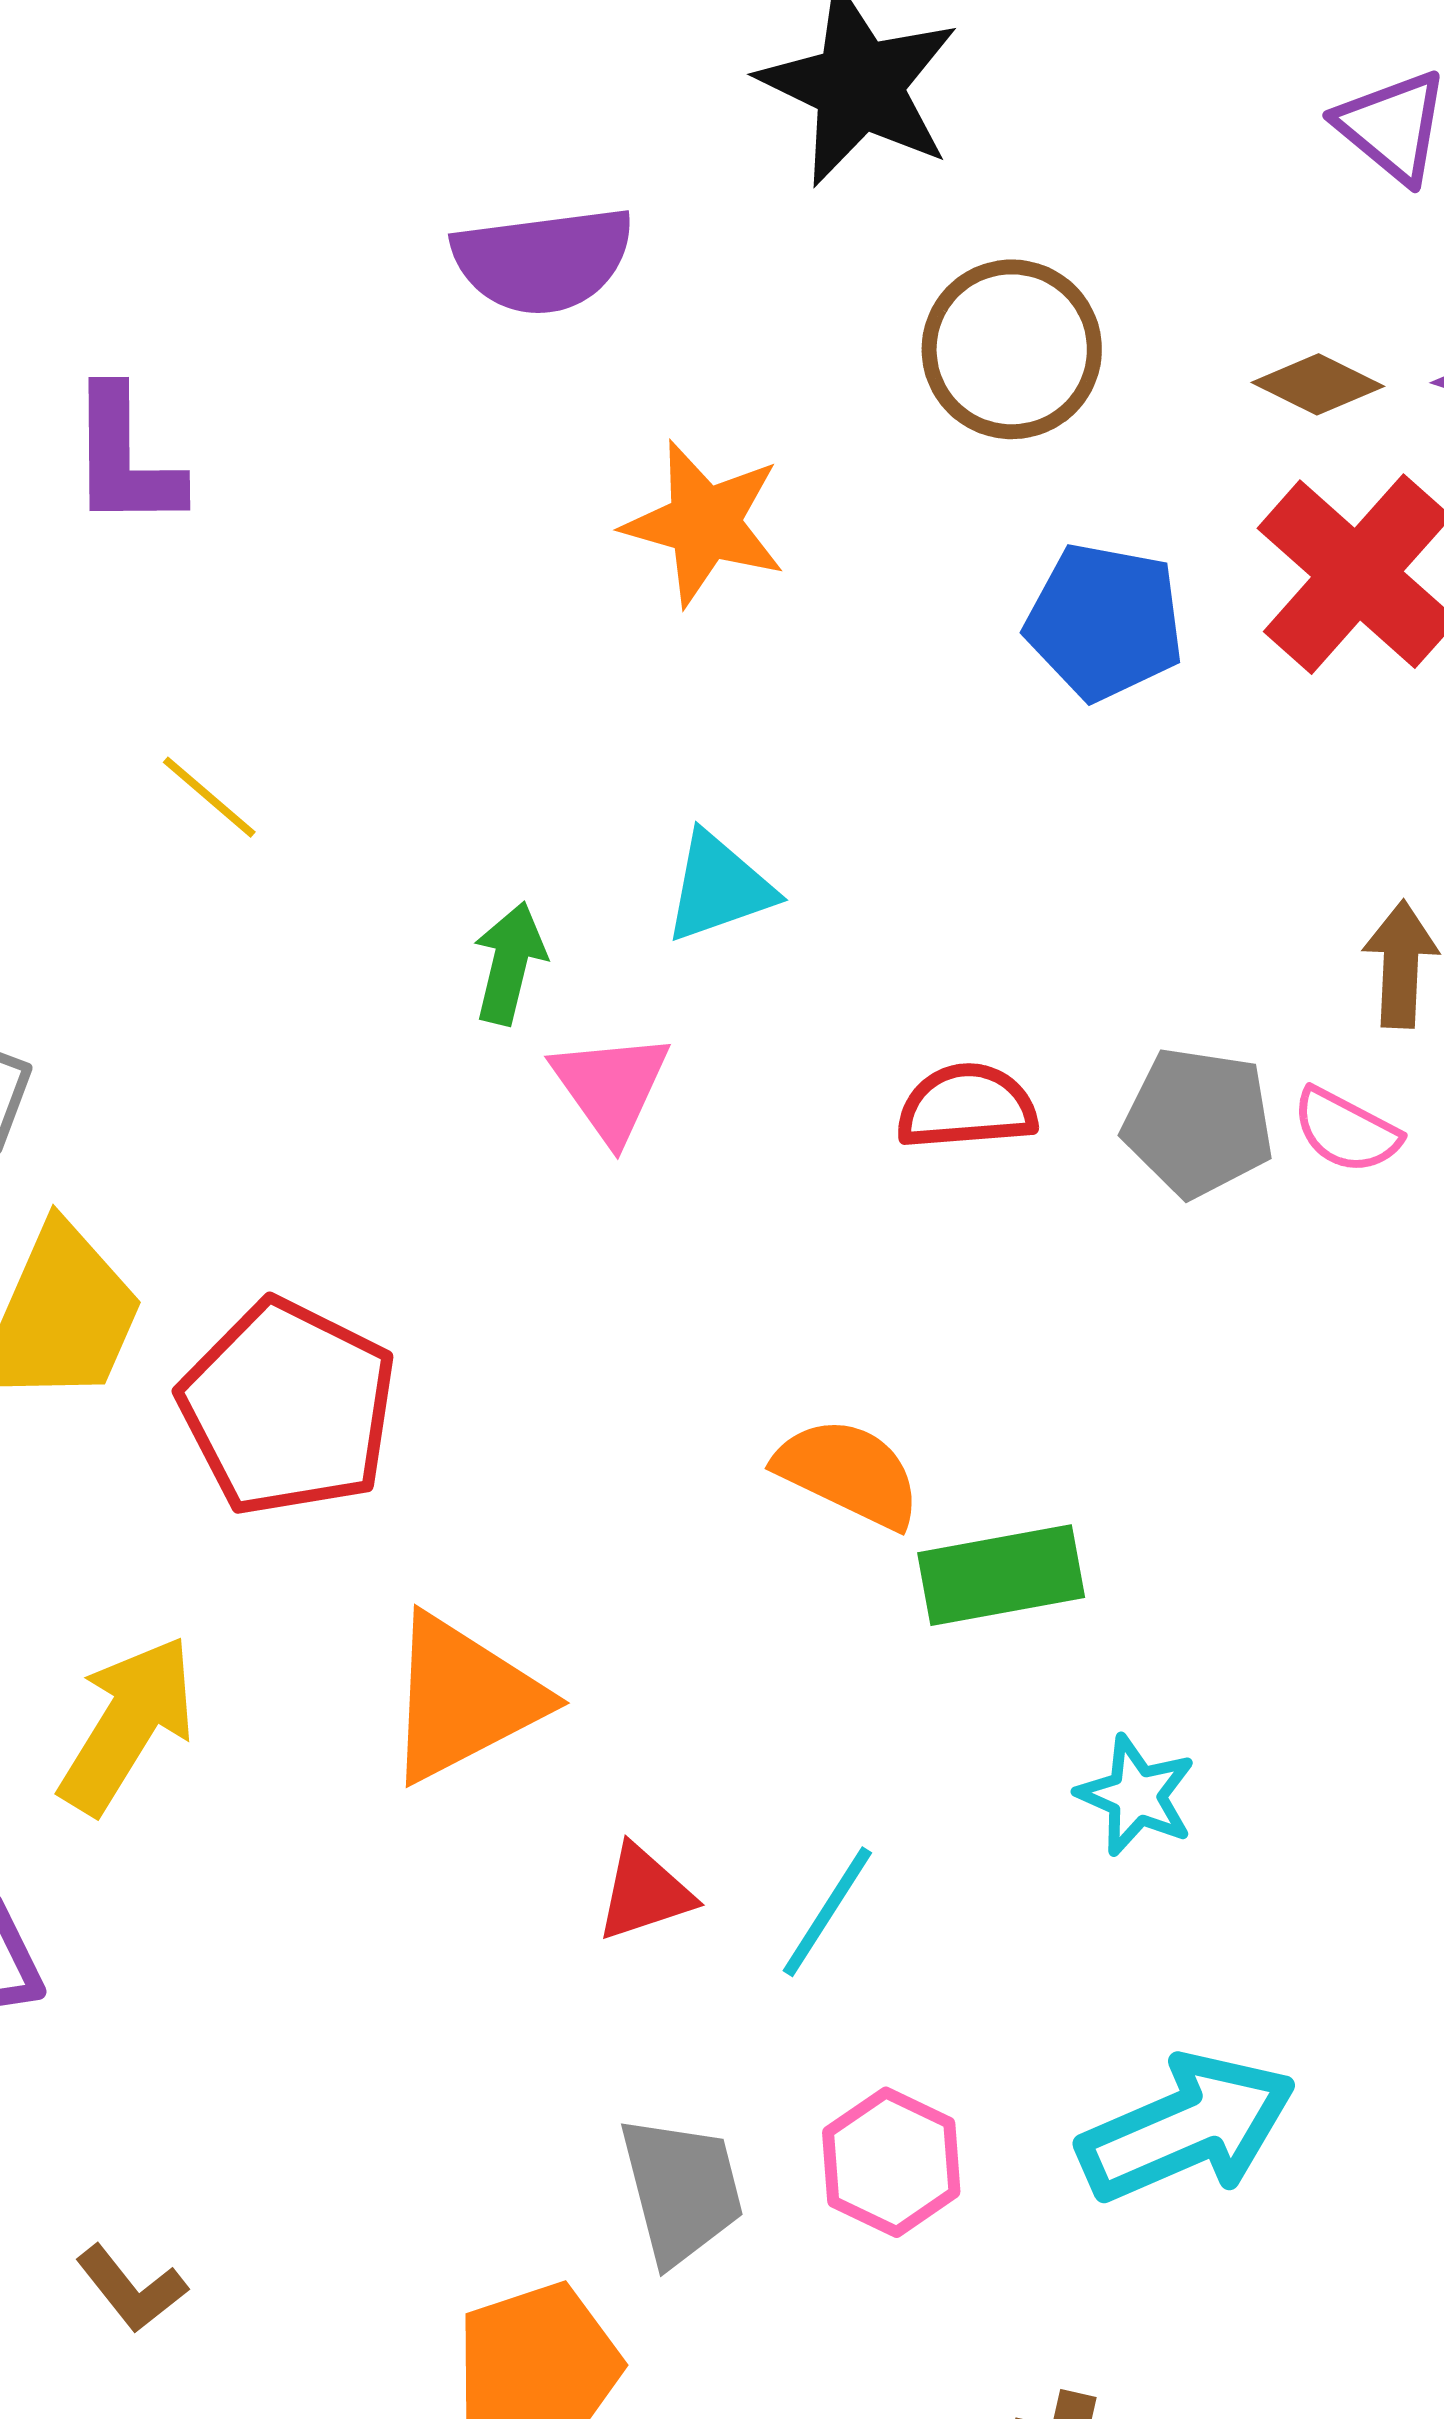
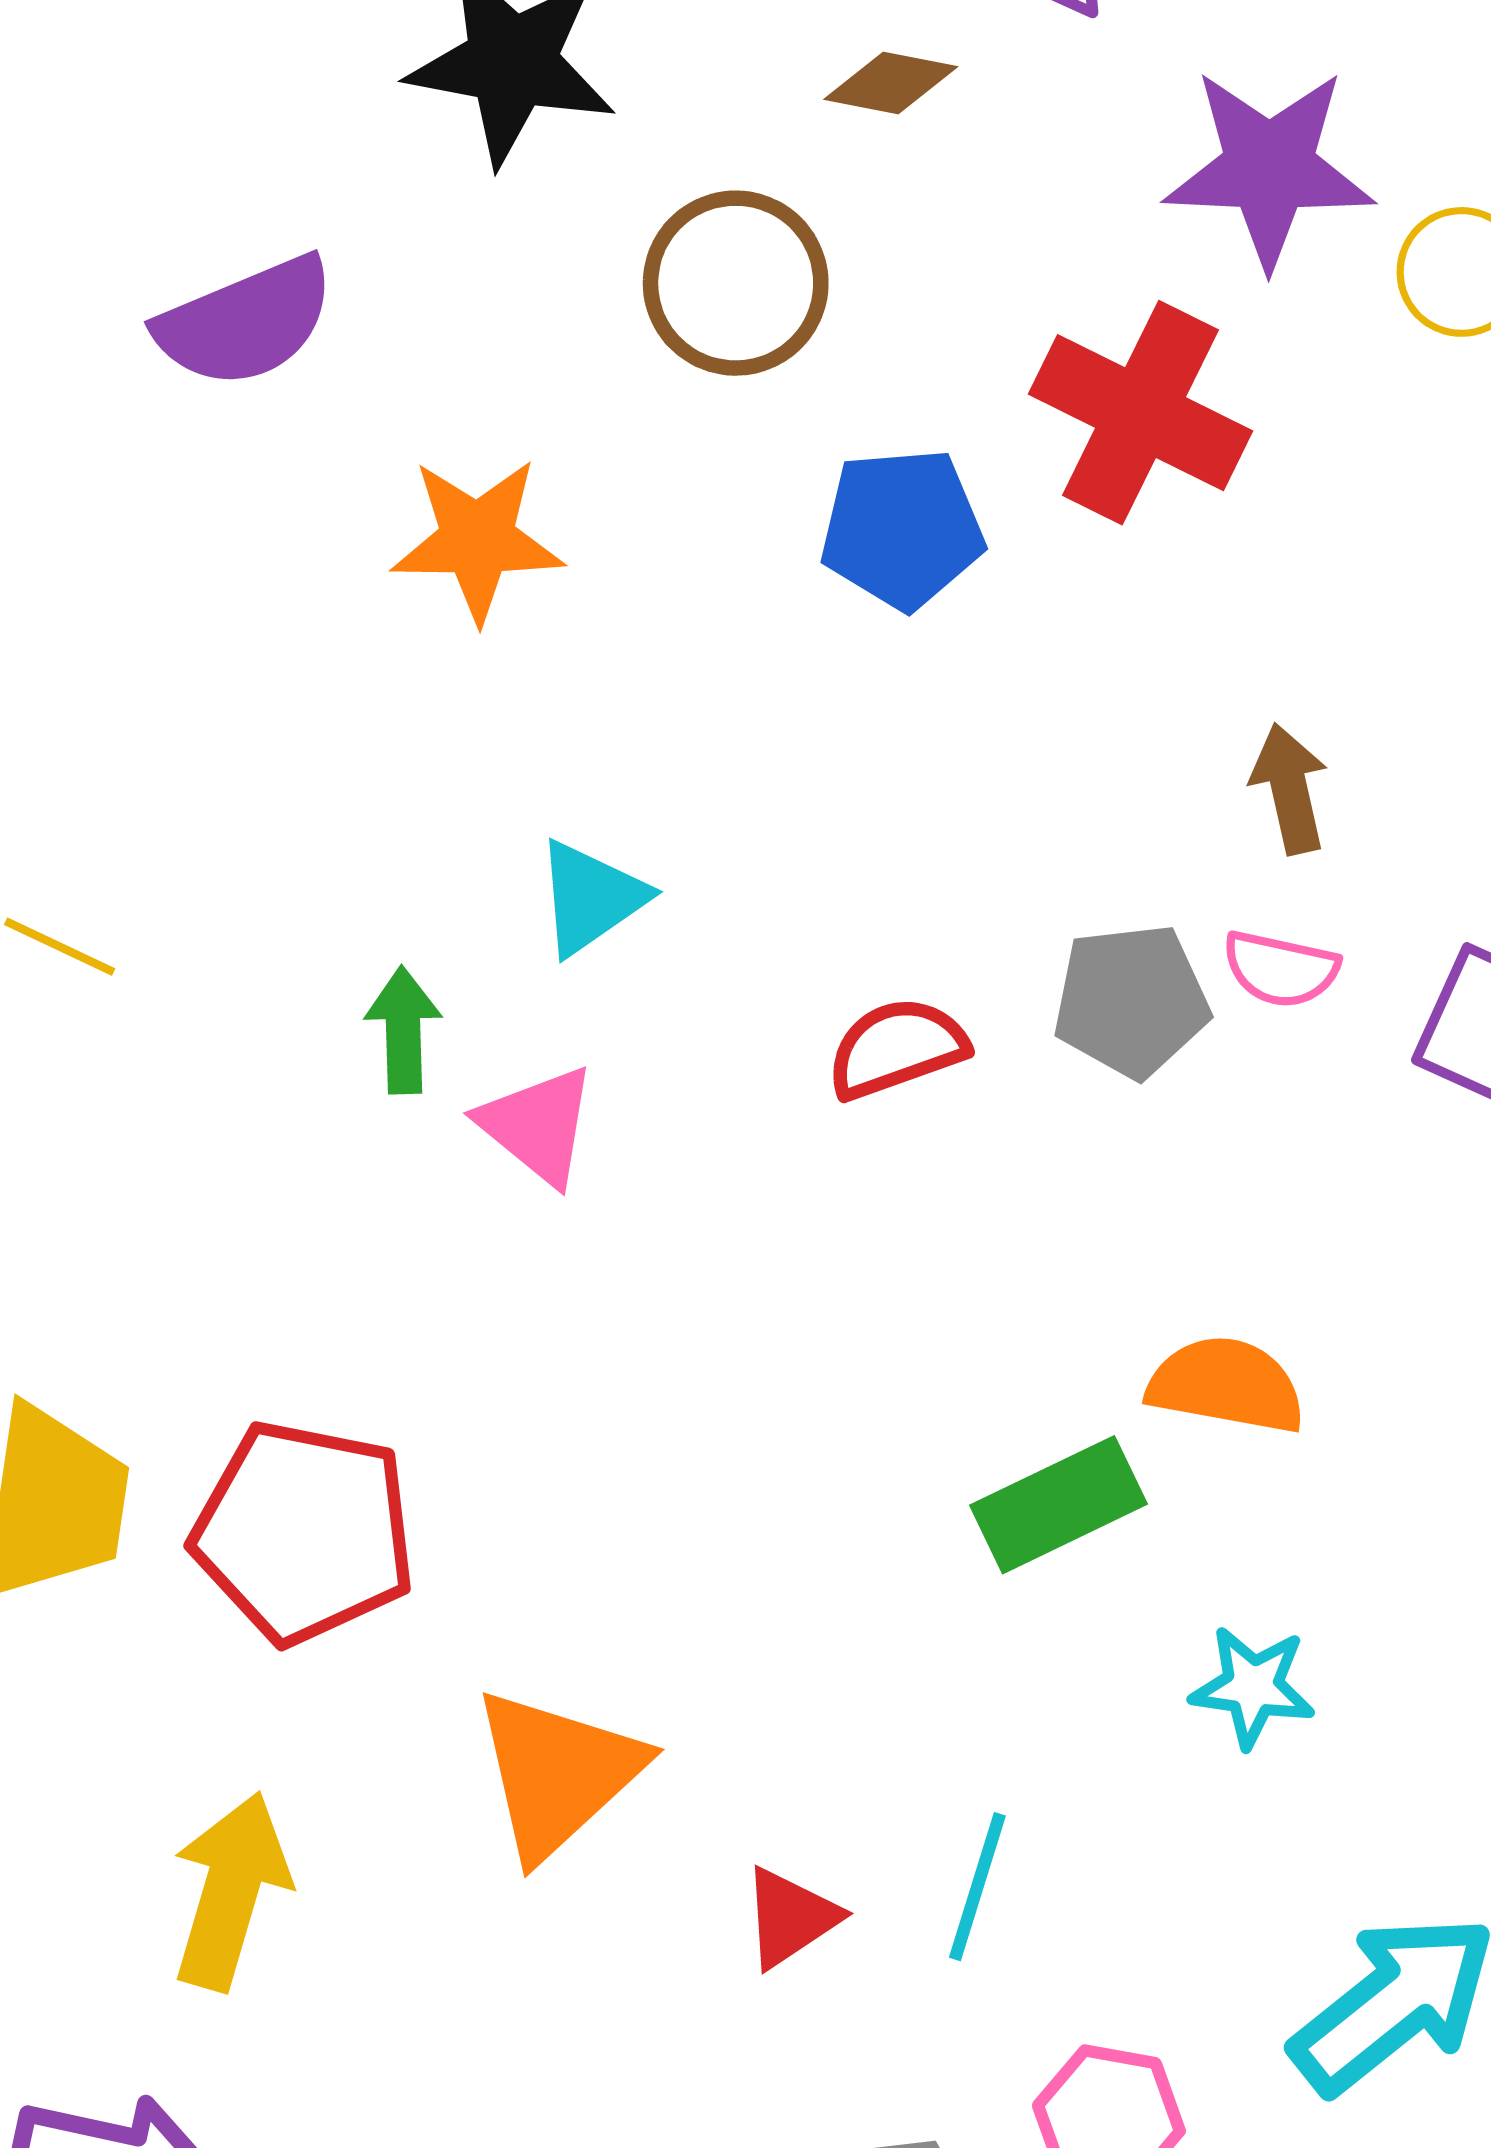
brown diamond: (1318, 384) -> (891, 83), moved
orange semicircle: (848, 1473) -> (1226, 1385), moved

